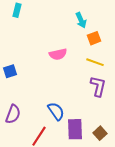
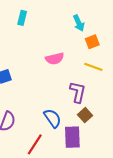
cyan rectangle: (17, 10) -> (22, 18), moved
purple L-shape: (98, 86) -> (78, 92), moved
brown square: (100, 133) -> (85, 115), moved

